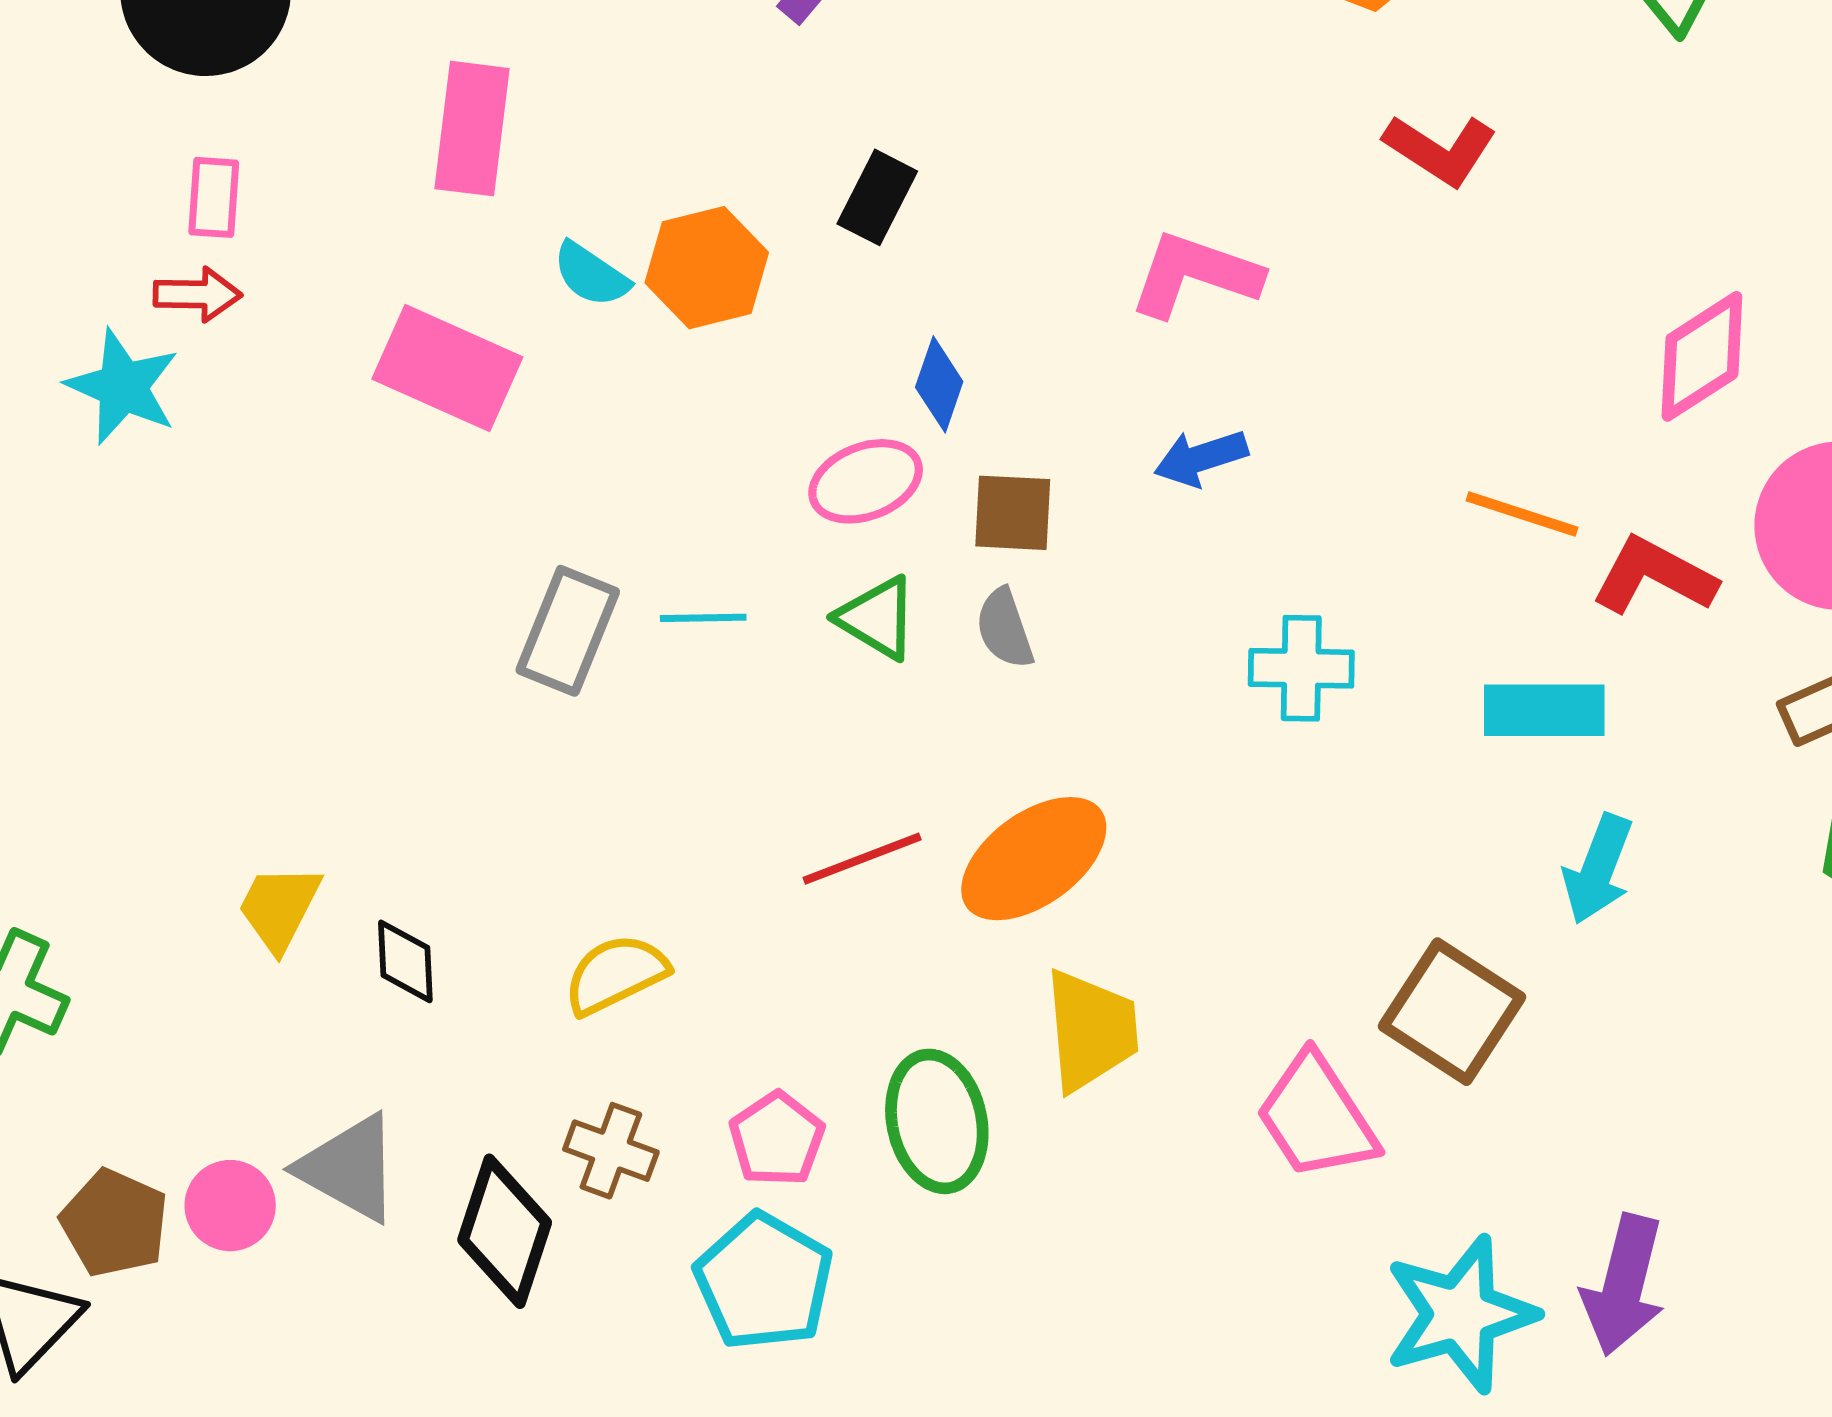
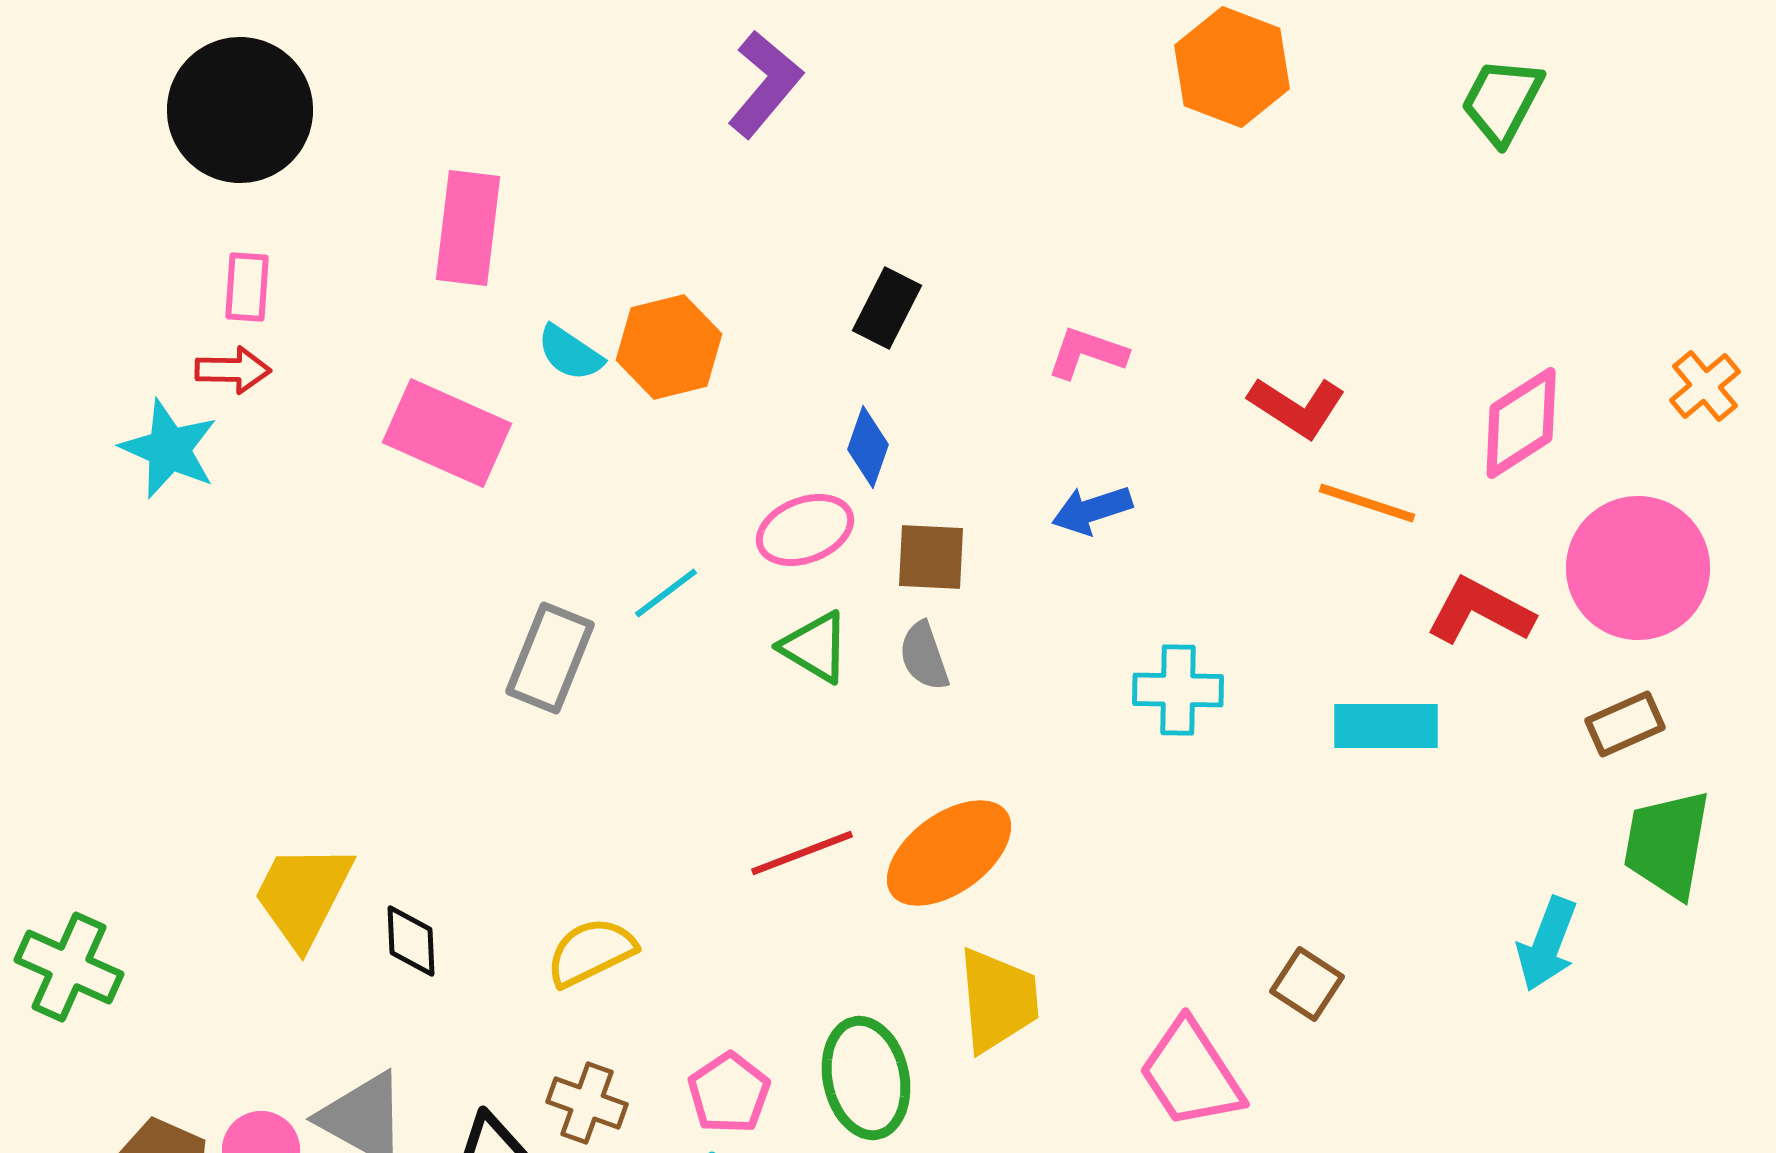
red L-shape: (1440, 150) -> (1297, 407), moved
black rectangle: (877, 197) -> (887, 308), moved
pink L-shape: (1195, 275) -> (1087, 353), size x0.7
orange line: (1522, 514) -> (1367, 503), moved
cyan line: (703, 618) -> (666, 593), moved, turned -36
cyan arrow: (1598, 869) -> (1547, 944), moved
yellow trapezoid: (279, 908) -> (303, 895), size x1.4
brown square: (1452, 1012) -> (1307, 984), size x0.6

